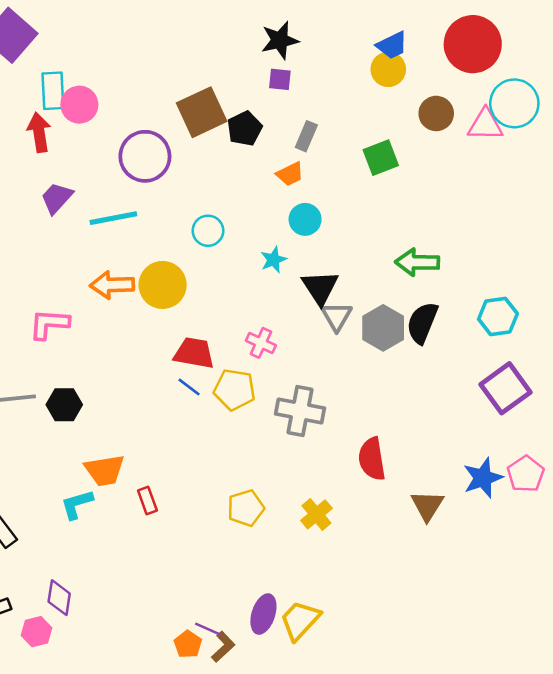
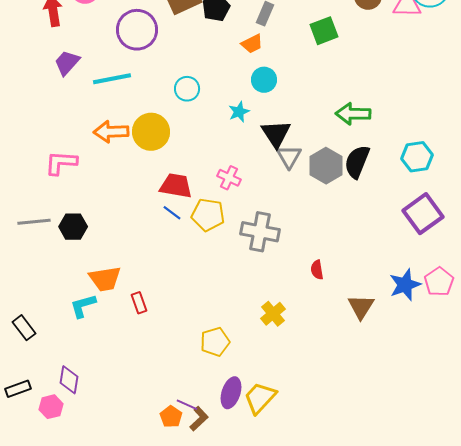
red semicircle: (372, 459) -> (317, 270), size x0.6
yellow pentagon: (246, 508) -> (215, 342), moved

